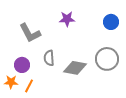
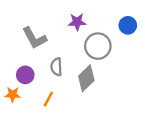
gray circle: (107, 59) -> (98, 46), moved
gray diamond: (75, 68) -> (86, 78), turned -55
orange line: (29, 86) -> (48, 99), moved

